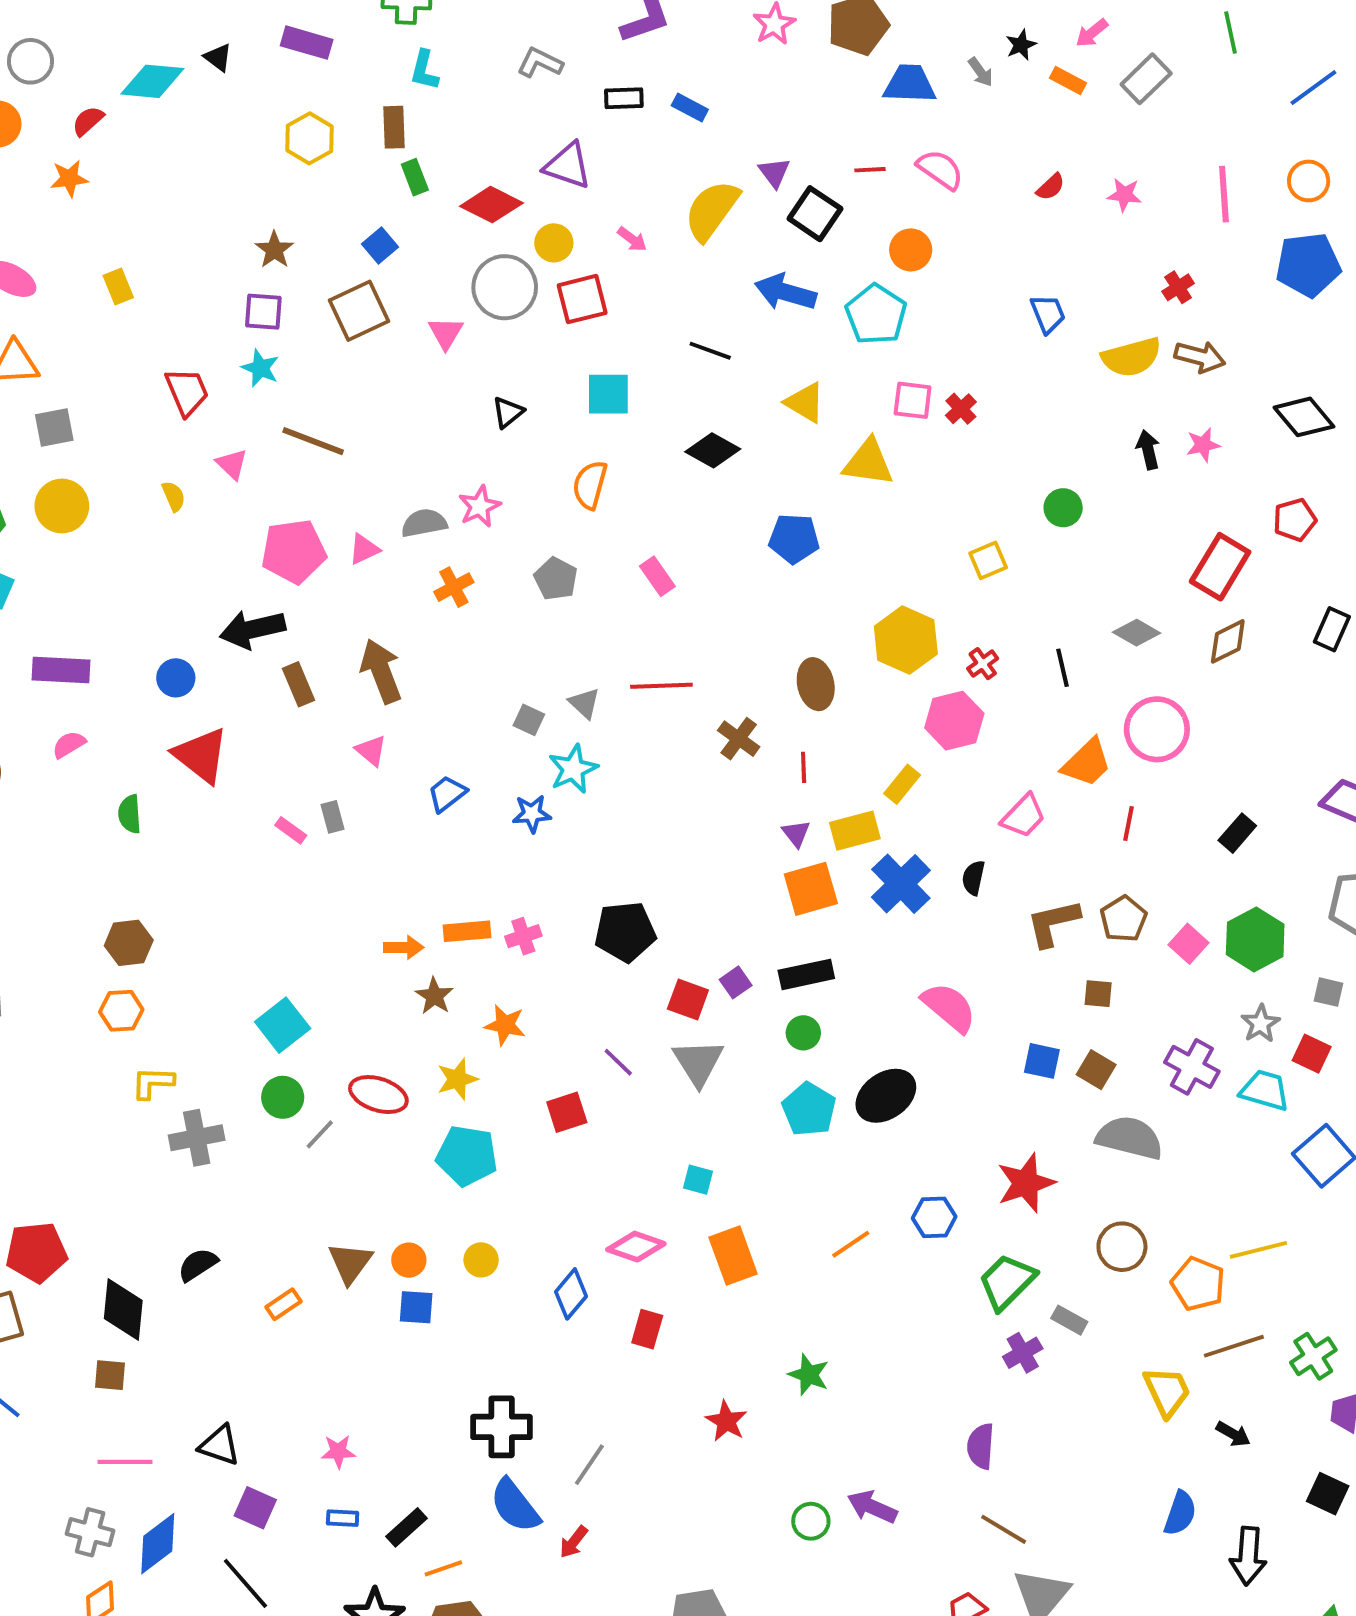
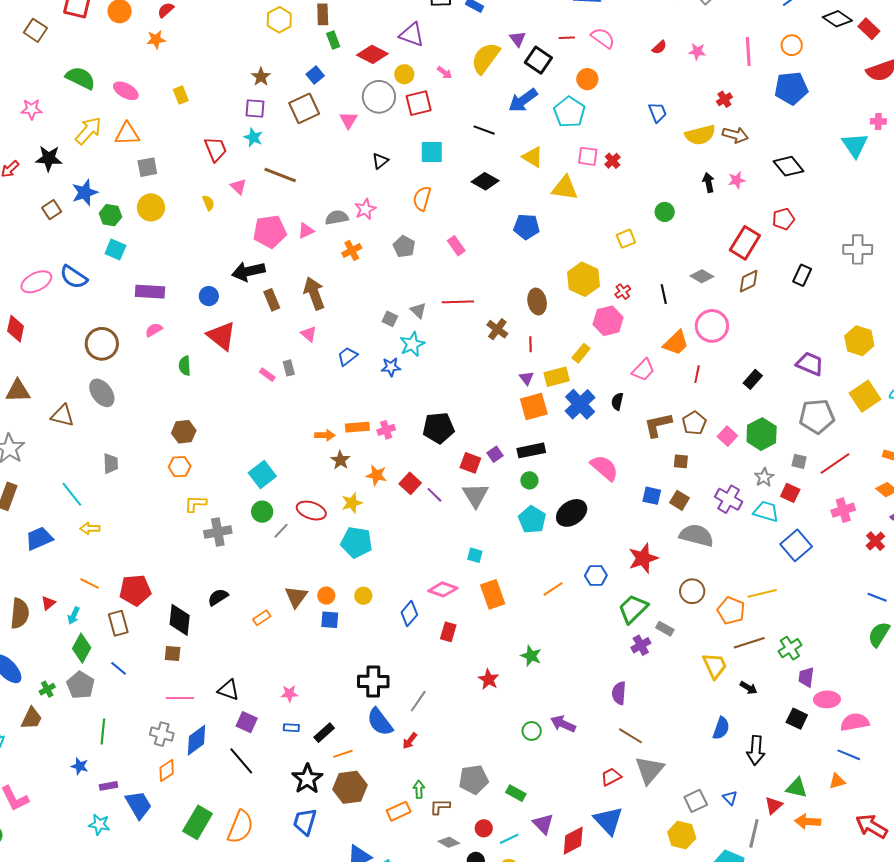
blue arrow: (785, 292) -> (523, 100), turned -52
red square: (567, 1112) -> (410, 483), moved, turned -30

